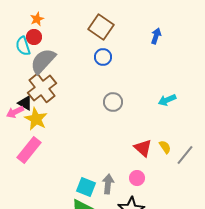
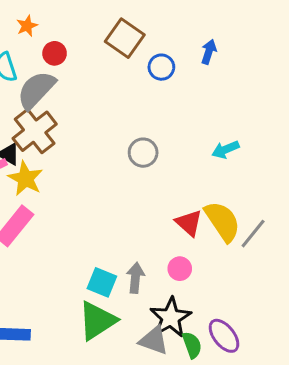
red circle: (34, 37) -> (55, 53), moved
blue circle: (103, 57) -> (161, 67), moved
yellow semicircle: (165, 147) -> (222, 221), size x2.0

